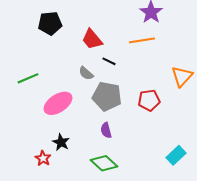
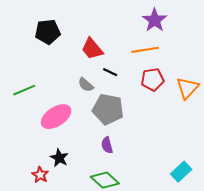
red pentagon: (149, 100) -> (153, 79), moved

